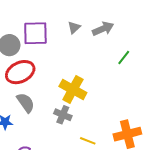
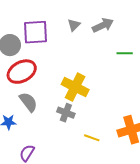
green line: (124, 58) -> (125, 53), turned 56

